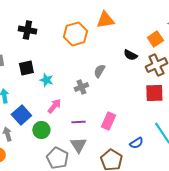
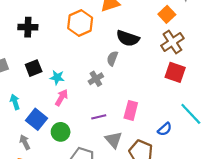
black semicircle: (130, 55) -> (128, 38), moved, size x1.5
red square: (154, 93) -> (175, 72), turned 30
pink arrow: (54, 106) -> (62, 98), moved
gray triangle: (78, 145) -> (114, 140), moved

